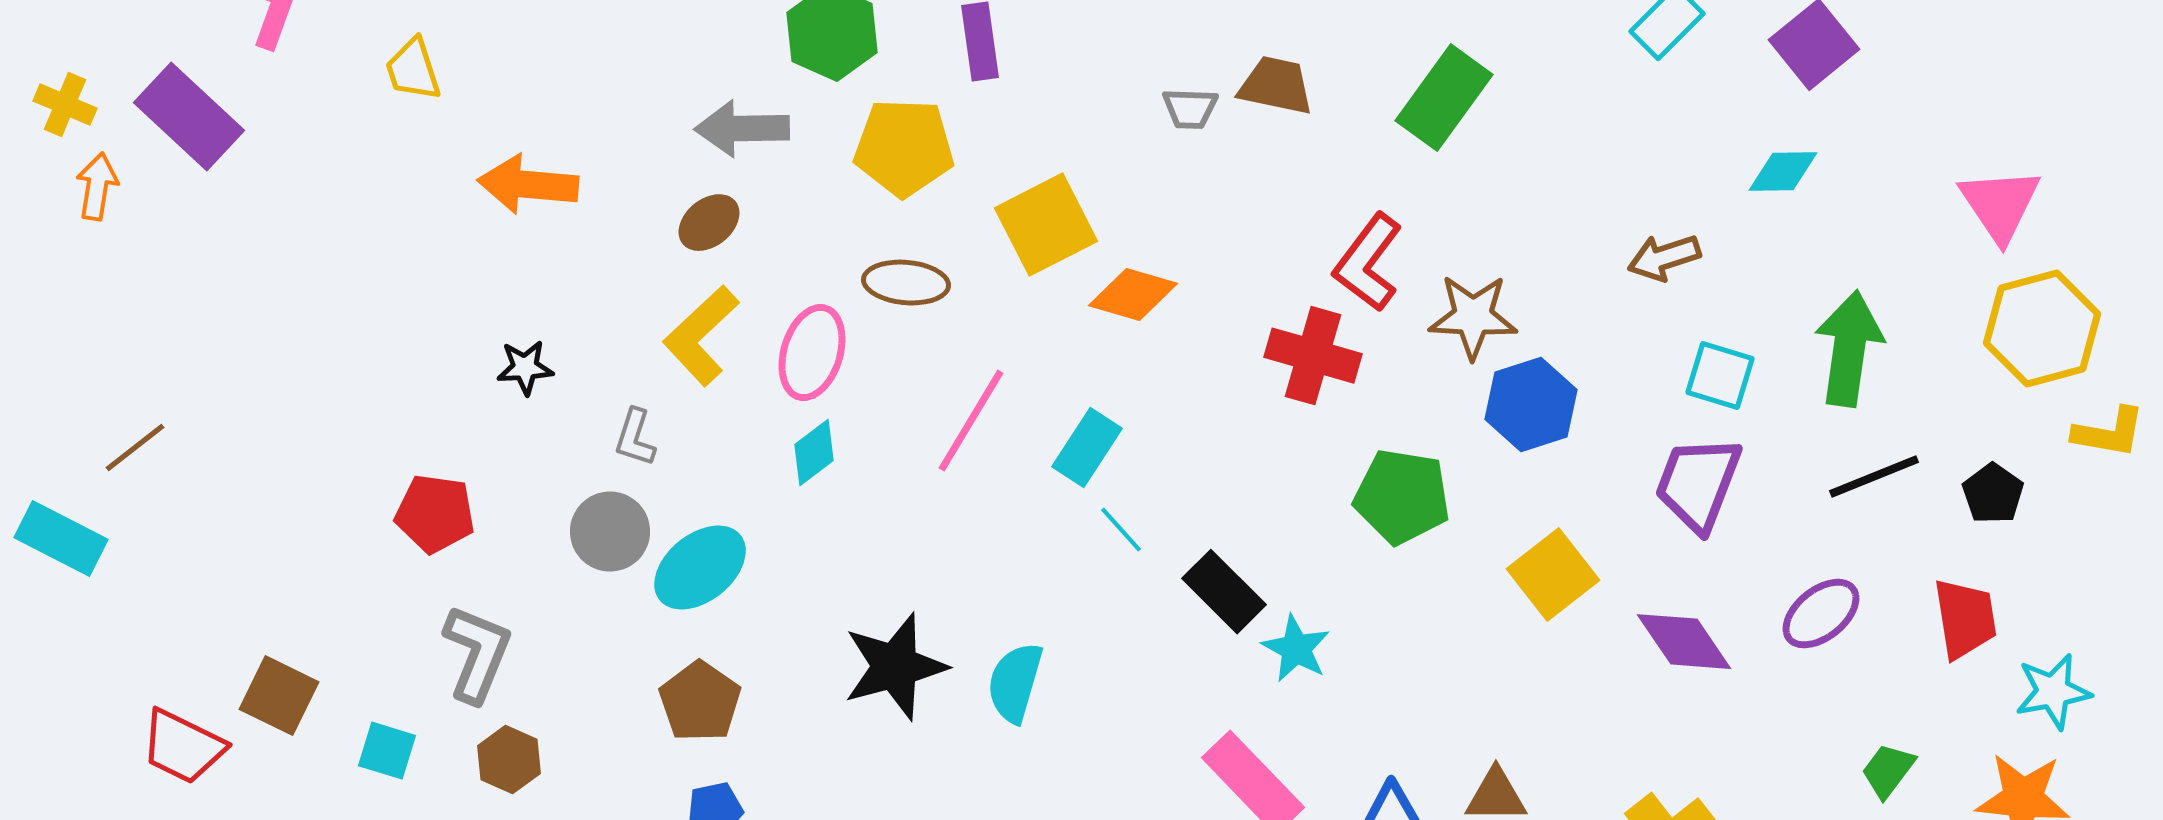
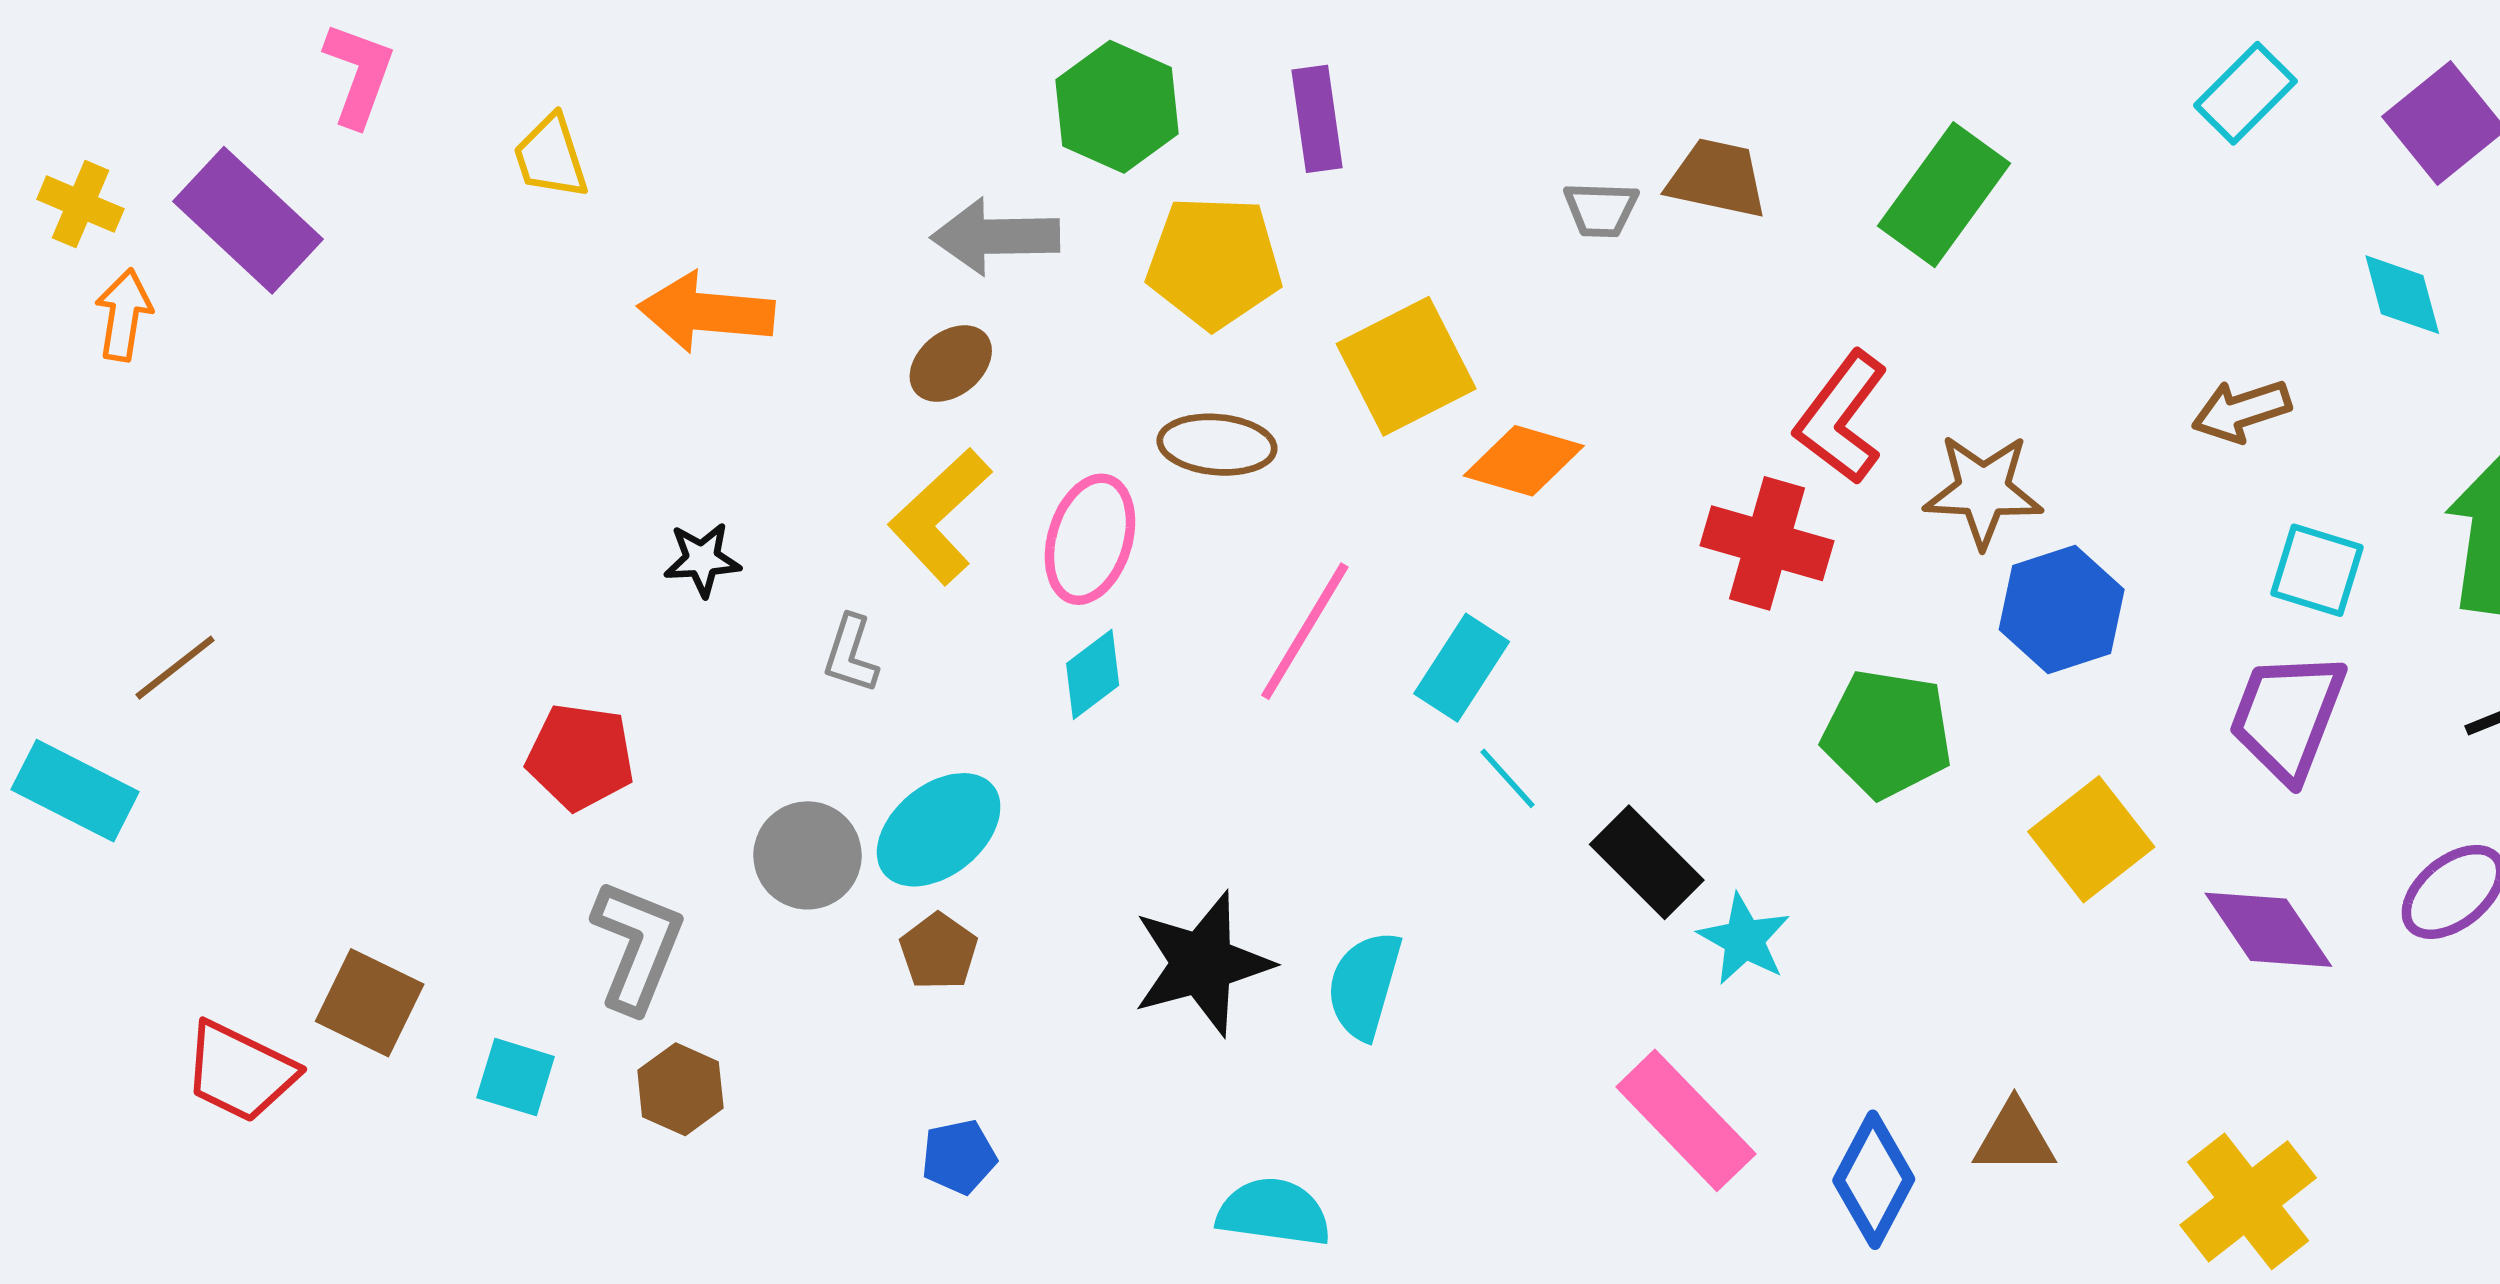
cyan diamond: (1783, 172) -> (2402, 295), turned 76
gray circle: (610, 532) -> (808, 855), moved
brown pentagon: (700, 702) -> (939, 951), moved, size x0.7

